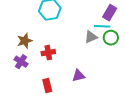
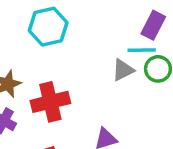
red cross: (48, 53) -> (50, 102), size x1.5

